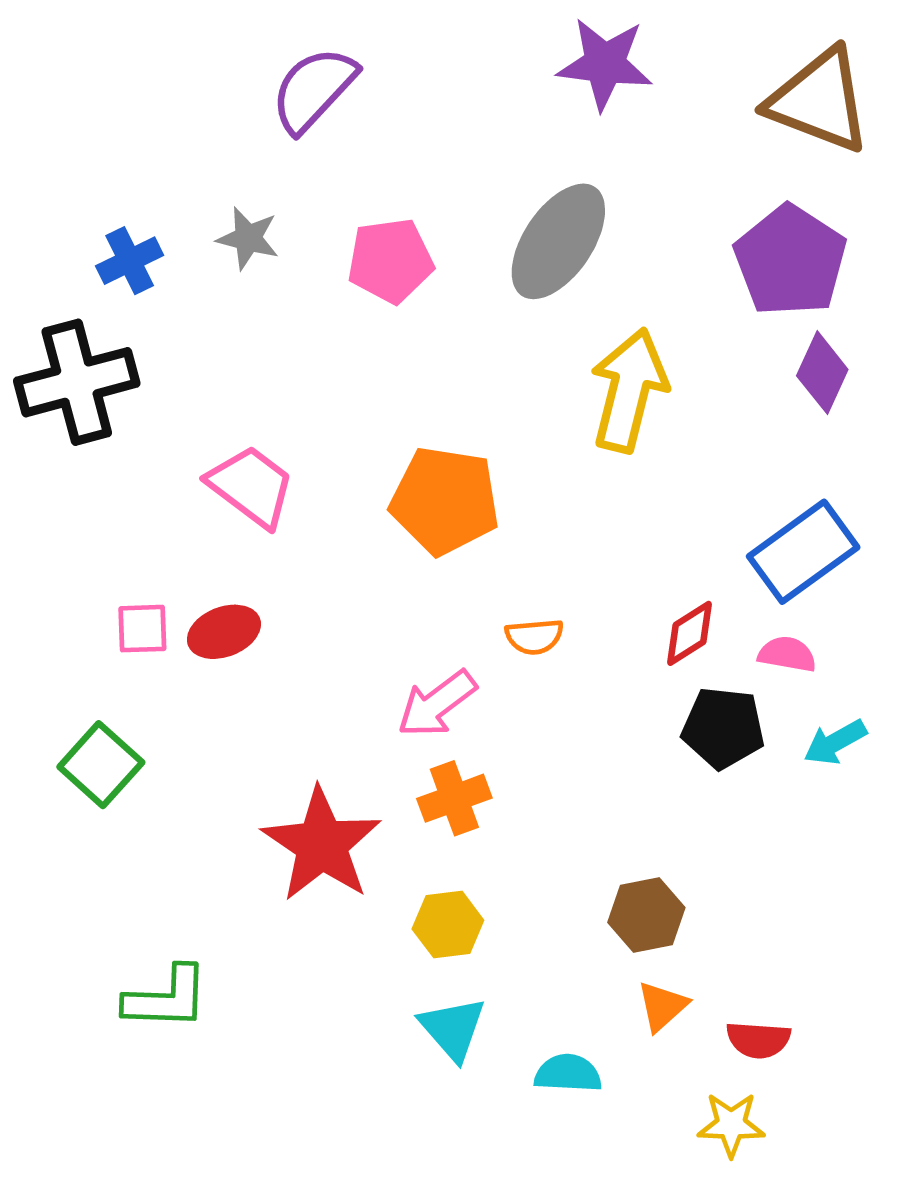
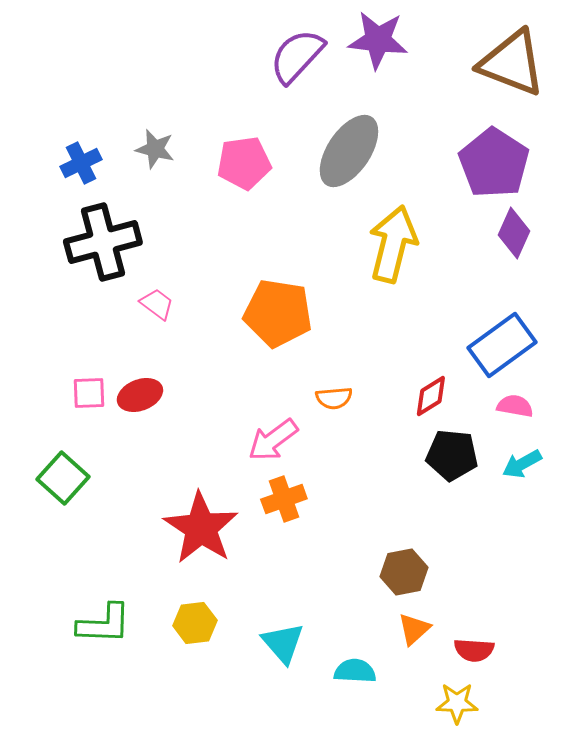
purple semicircle: (314, 89) -> (297, 56), moved
black cross: (77, 382) -> (103, 242), moved
pink trapezoid: (251, 486) -> (157, 304), size x0.6
pink semicircle: (787, 654) -> (515, 406), moved
yellow hexagon: (448, 925) -> (195, 623), moved

